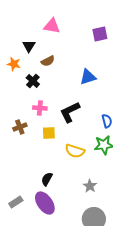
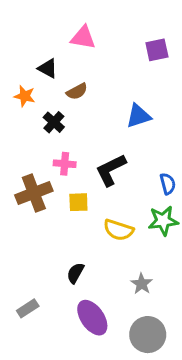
black triangle: (29, 46) -> (48, 68), turned -32
brown cross: (20, 127) -> (34, 193), size x1.6
purple ellipse: (45, 203) -> (92, 318), moved

